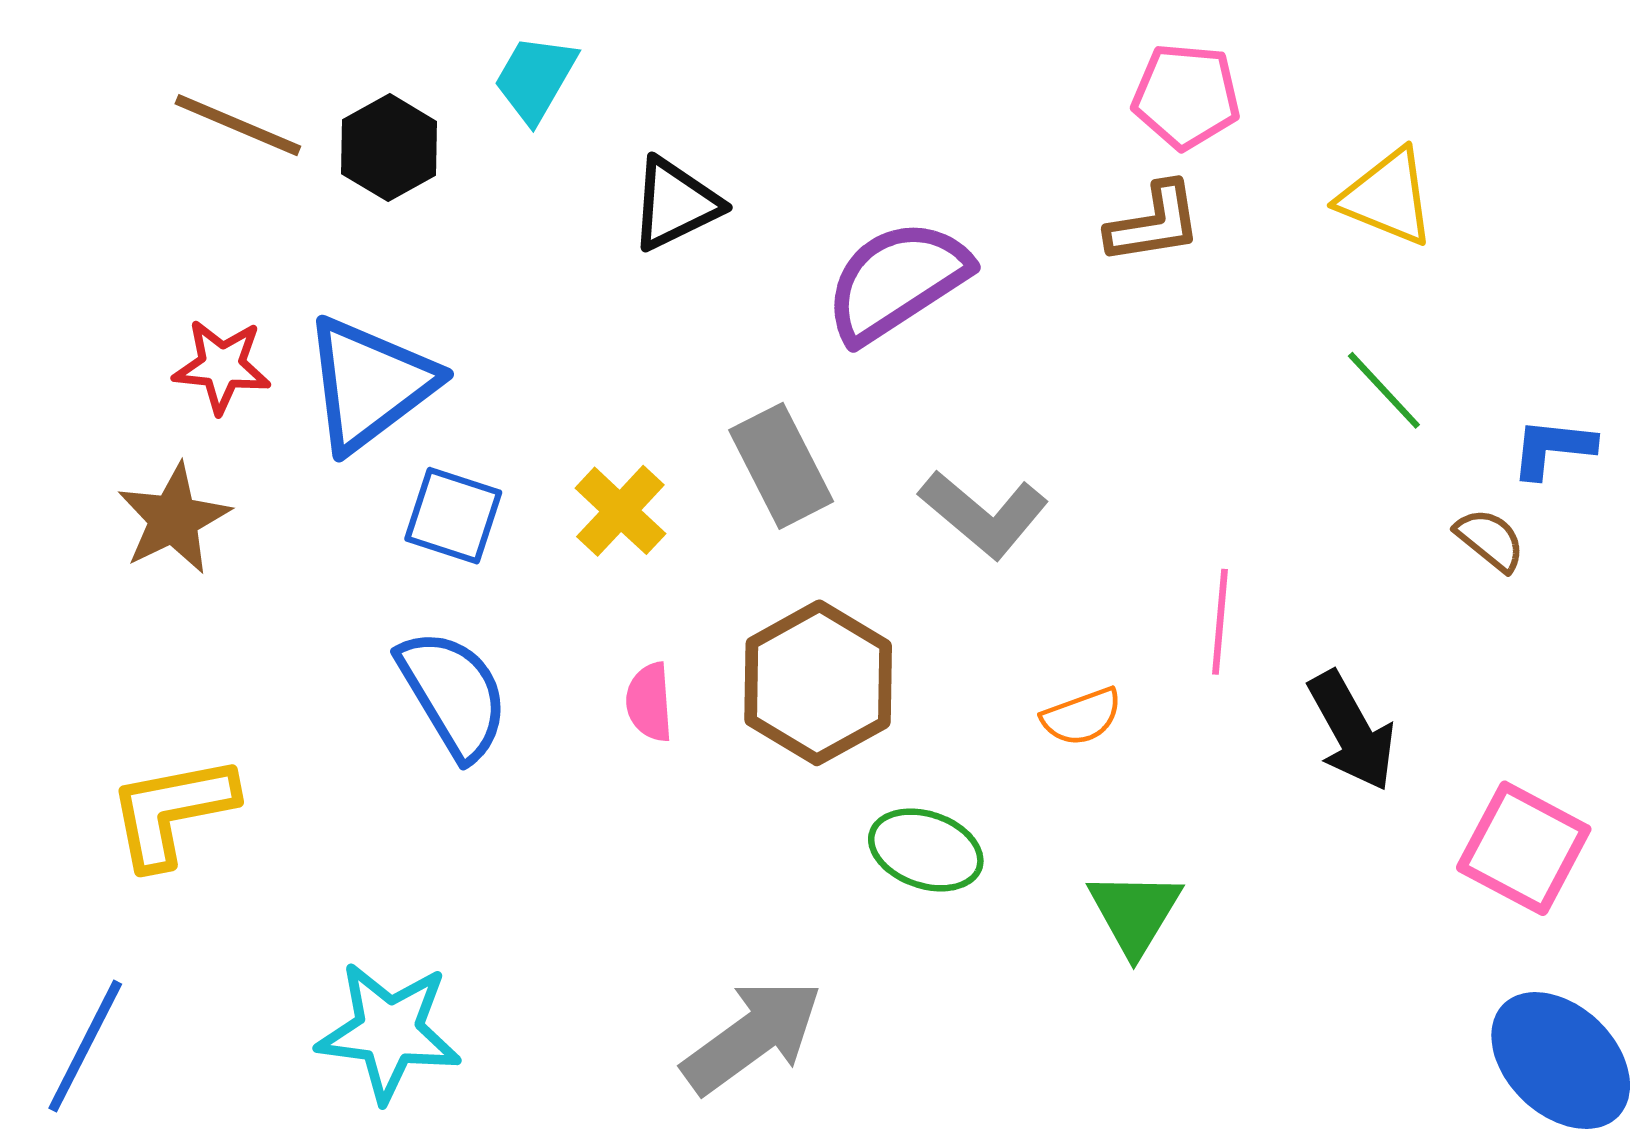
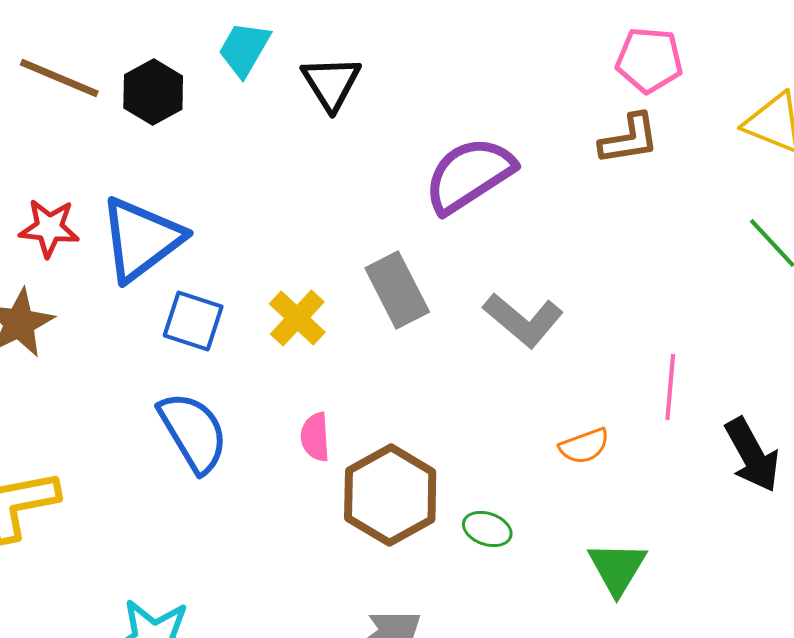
black triangle: (675, 204) -> (331, 83), moved, turned -36
brown hexagon: (818, 683) -> (390, 495), moved
green ellipse: (926, 850) -> (487, 529), size x0.7

